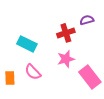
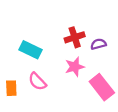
purple semicircle: (87, 20) -> (98, 44), moved

